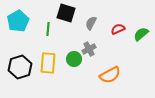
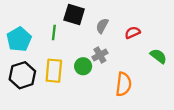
cyan pentagon: (18, 21) -> (19, 39), moved
green semicircle: (141, 34) -> (158, 56), moved, turned 77
orange semicircle: (110, 75) -> (124, 84), turned -55

